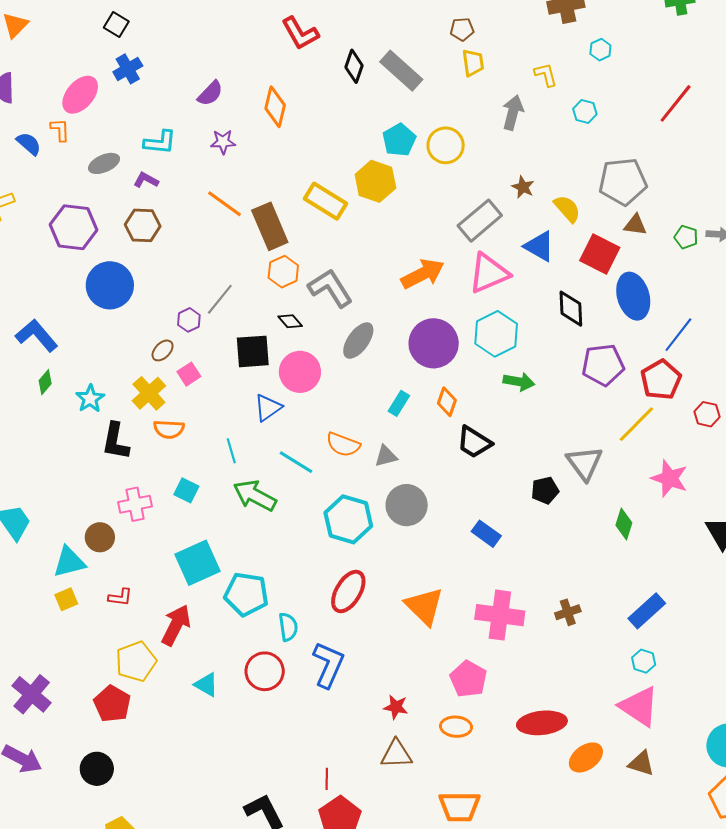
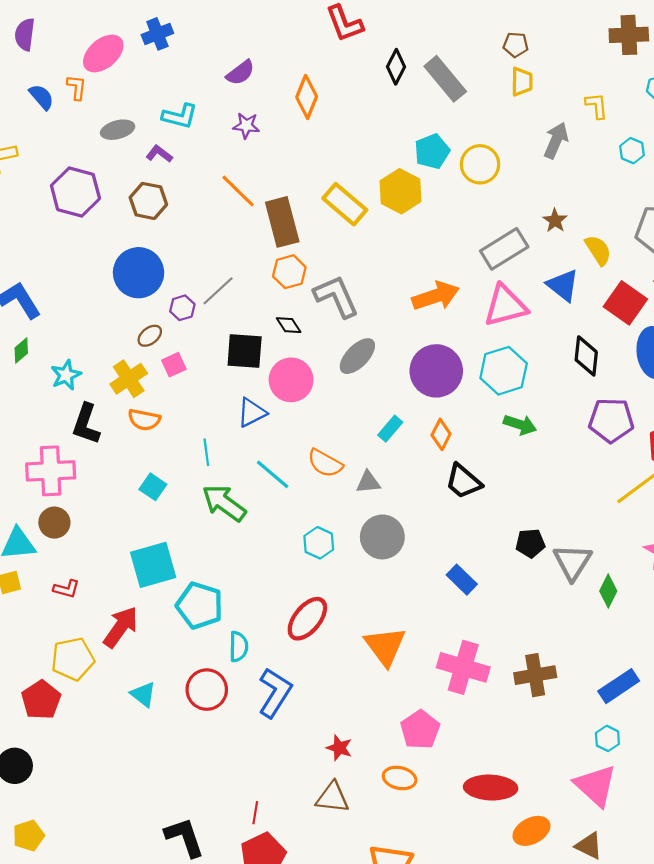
blue circle: (110, 285) -> (139, 273), moved
gray triangle: (584, 463) -> (572, 562), moved
pink cross: (135, 504) -> (51, 471), moved, size x1.4
cyan hexagon: (348, 519) -> (319, 543), size x0.6
brown cross: (568, 612) -> (535, 675), size x1.5

